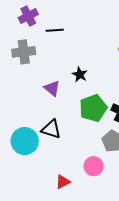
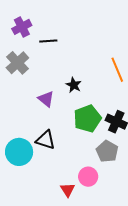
gray cross: (24, 52) -> (17, 63), turned -35
red triangle: (63, 182) -> (68, 190), moved, turned -35

